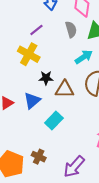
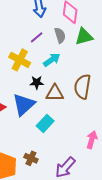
purple line: (36, 30) -> (37, 37), moved
cyan arrow: (84, 57) -> (52, 60), moved
blue triangle: (32, 100) -> (24, 104), size x1.4

